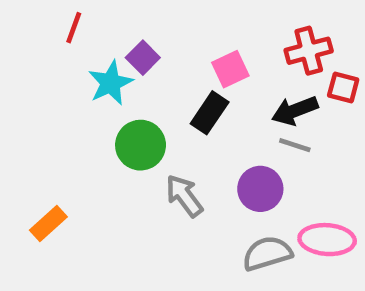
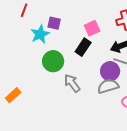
purple square: (143, 58) -> (54, 23), turned -32
purple circle: (260, 189) -> (110, 71), moved
gray semicircle: (267, 253) -> (108, 86), moved

